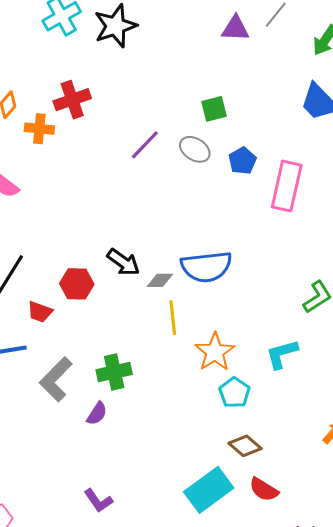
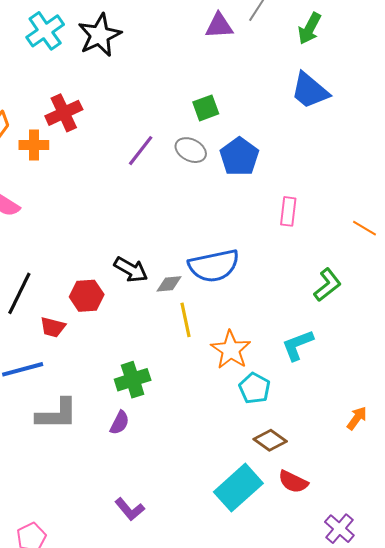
blue pentagon: (242, 161) -> (239, 157), size x1.4
pink rectangle: (287, 186) -> (288, 211), moved, size x0.6
gray L-shape: (56, 379) -> (57, 414), moved, turned -129

